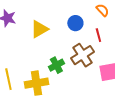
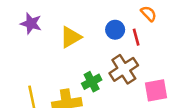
red line: (98, 35) -> (136, 37), moved

